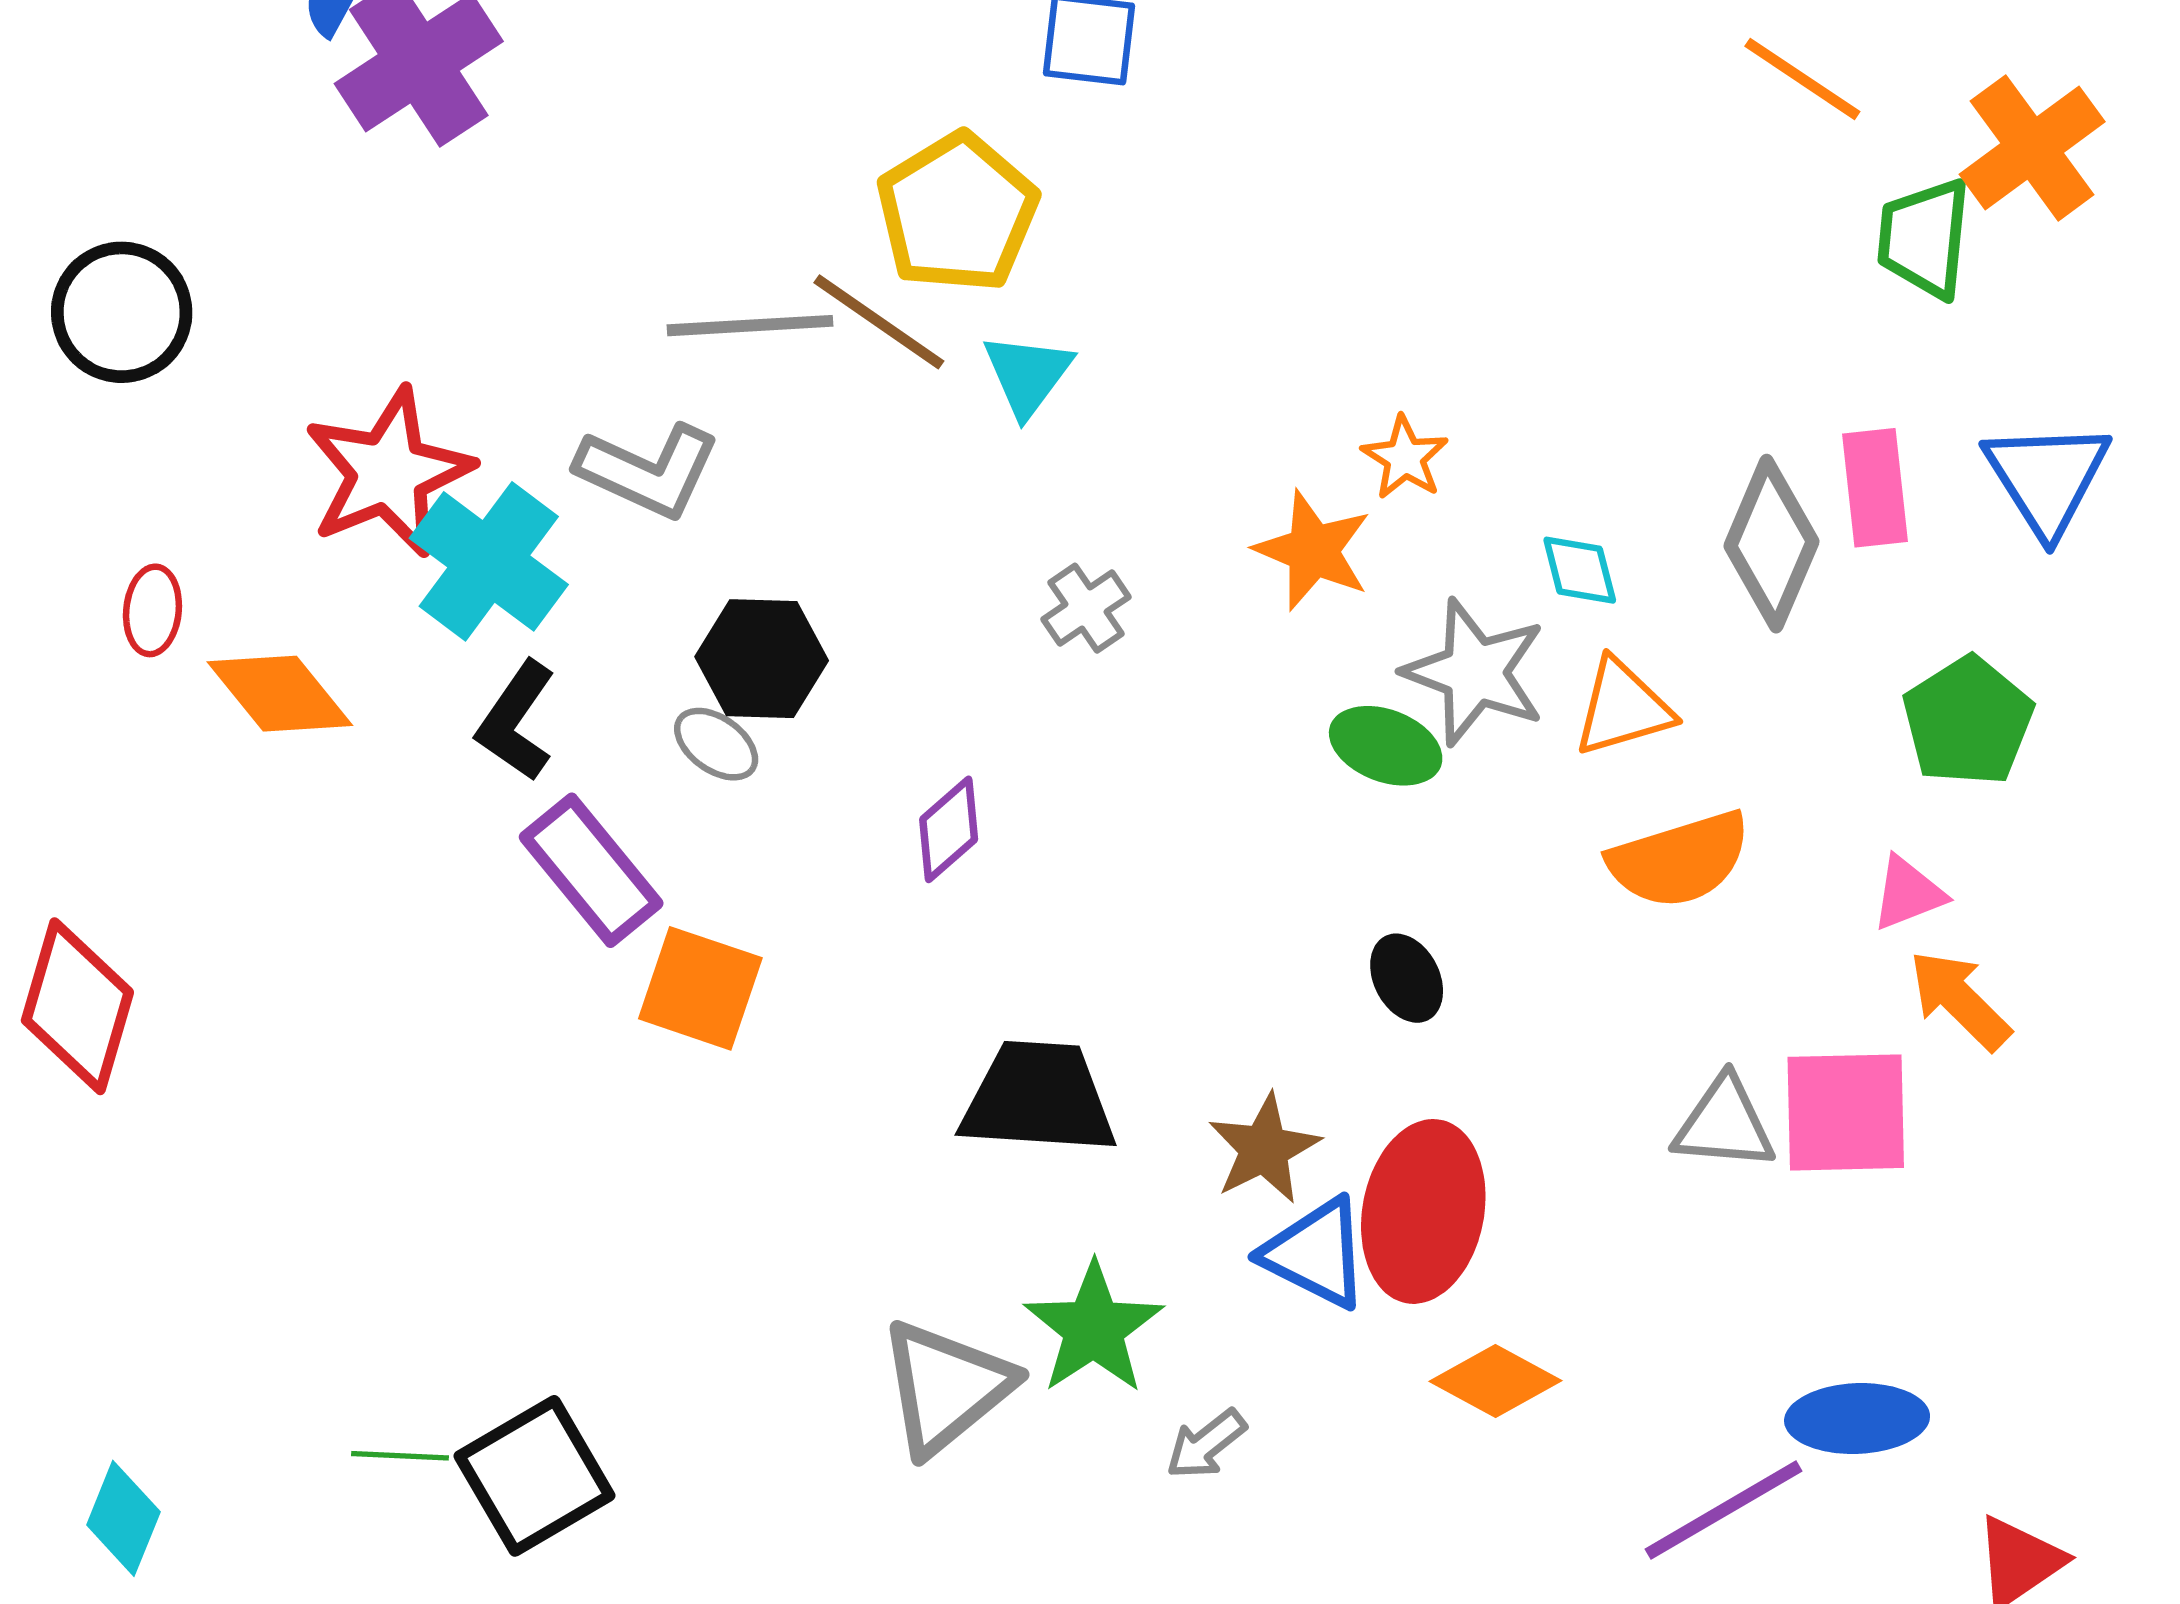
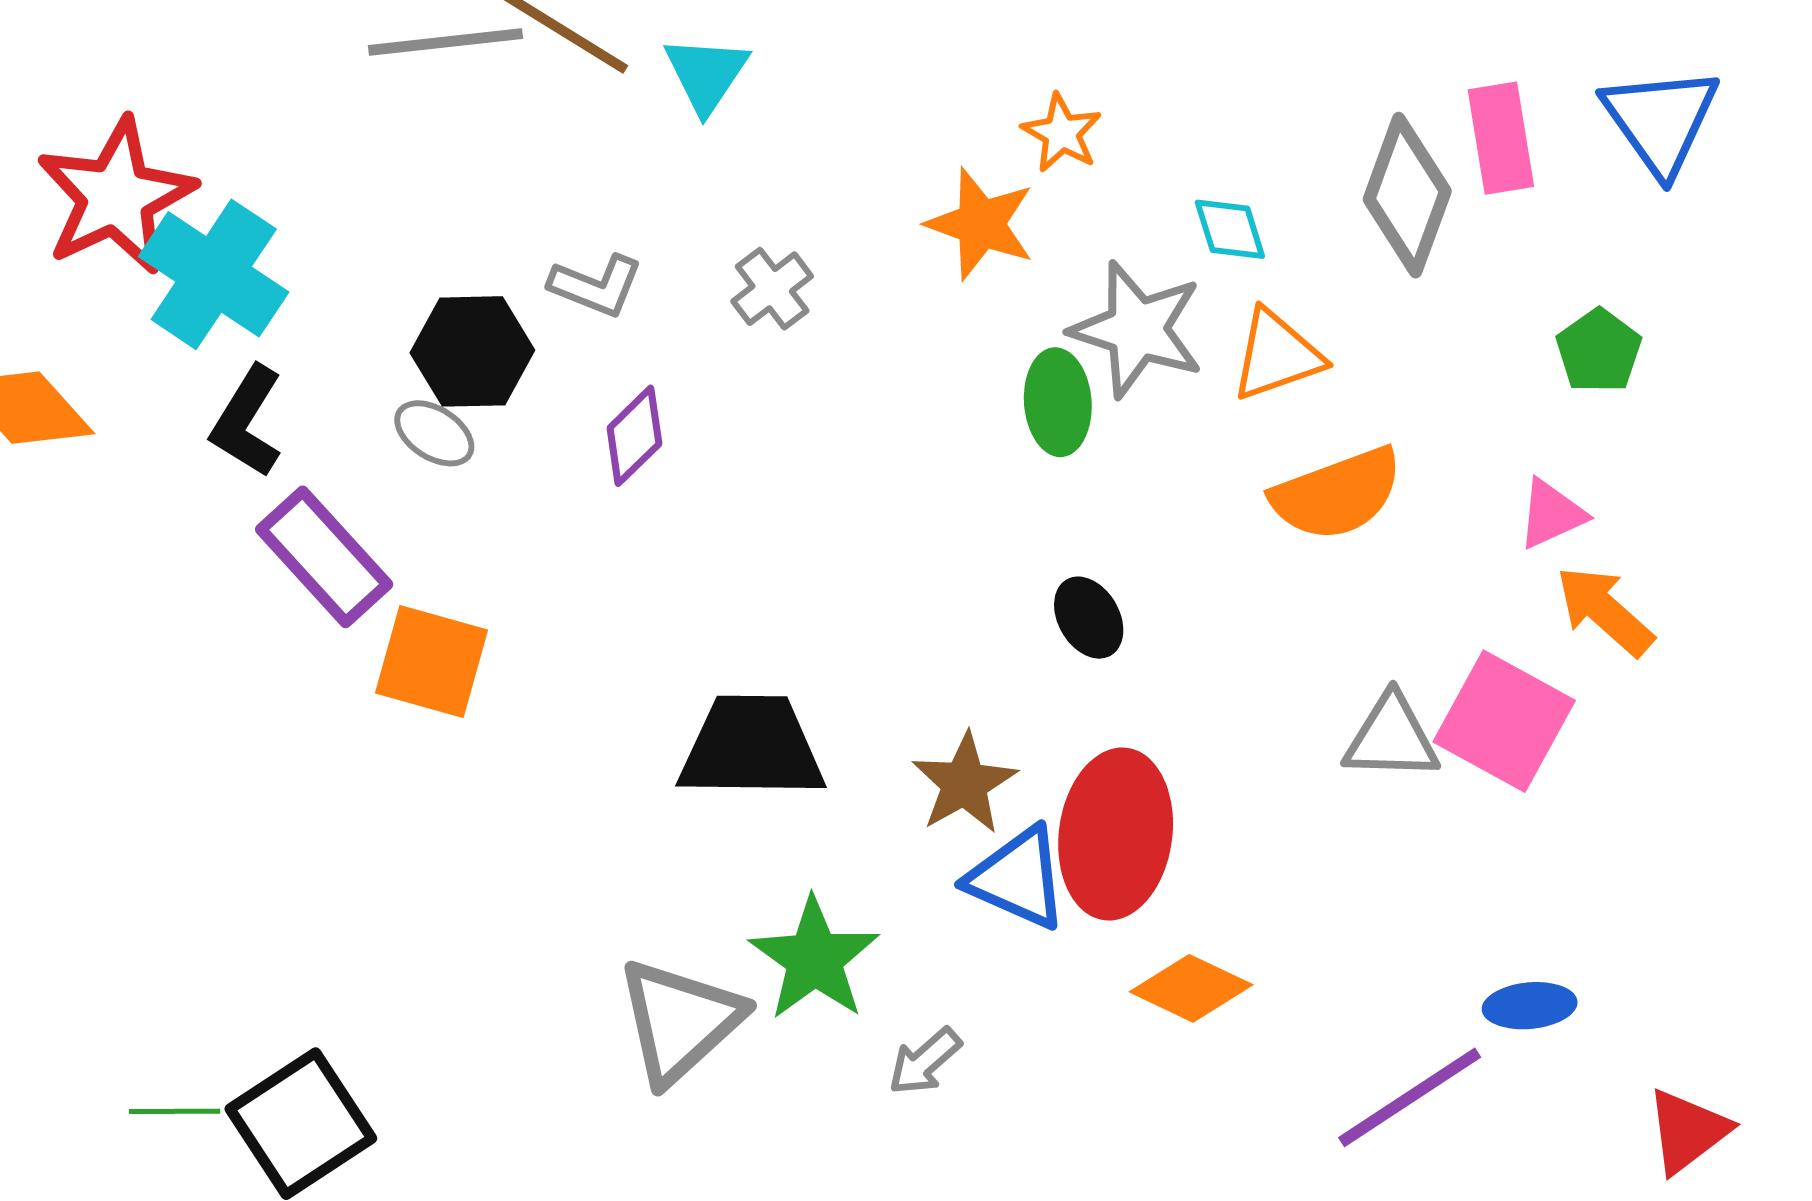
gray L-shape: (648, 471) -> (596, 286), moved, size x0.7
green pentagon: (1968, 721) -> (1599, 351), size x0.7
green ellipse: (1386, 746) -> (1058, 402), turned 68
purple diamond: (949, 829) -> (634, 436), moved
pink square: (1846, 1112) -> (1504, 721), turned 33
blue ellipse: (1857, 1419) -> (1530, 1006), size x0.7

